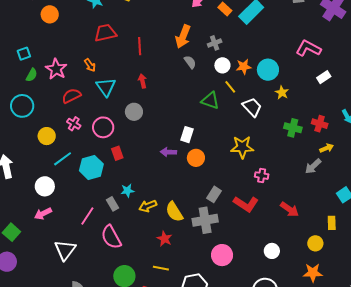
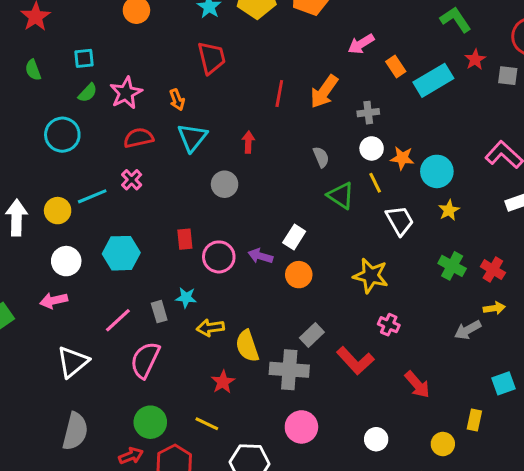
red trapezoid: (105, 33) -> (211, 58), turned 75
red line: (140, 46) -> (279, 93), moved
gray semicircle: (190, 62) -> (321, 157), moved
pink circle: (103, 127) -> (219, 257), moved
yellow circle: (47, 136) -> (58, 211), moved
cyan line: (63, 159) -> (92, 196), moved
cyan hexagon: (91, 167) -> (121, 253), moved
pink semicircle: (111, 237) -> (145, 360), turned 40

